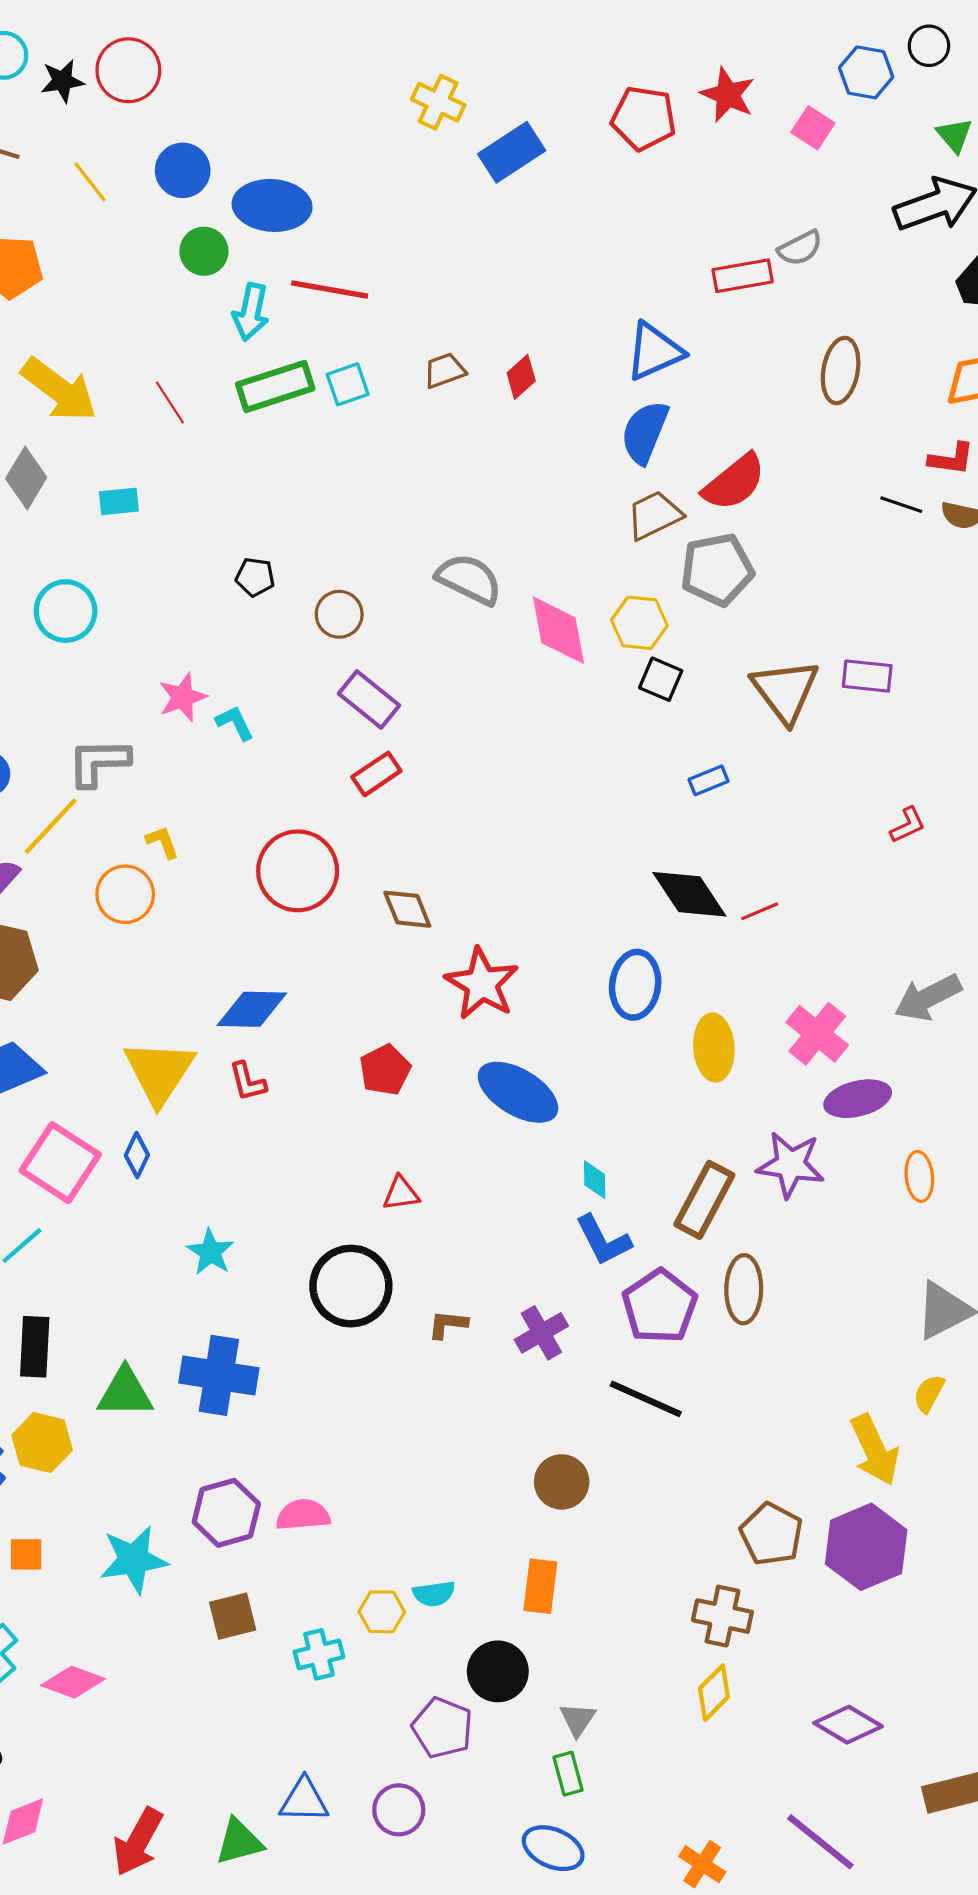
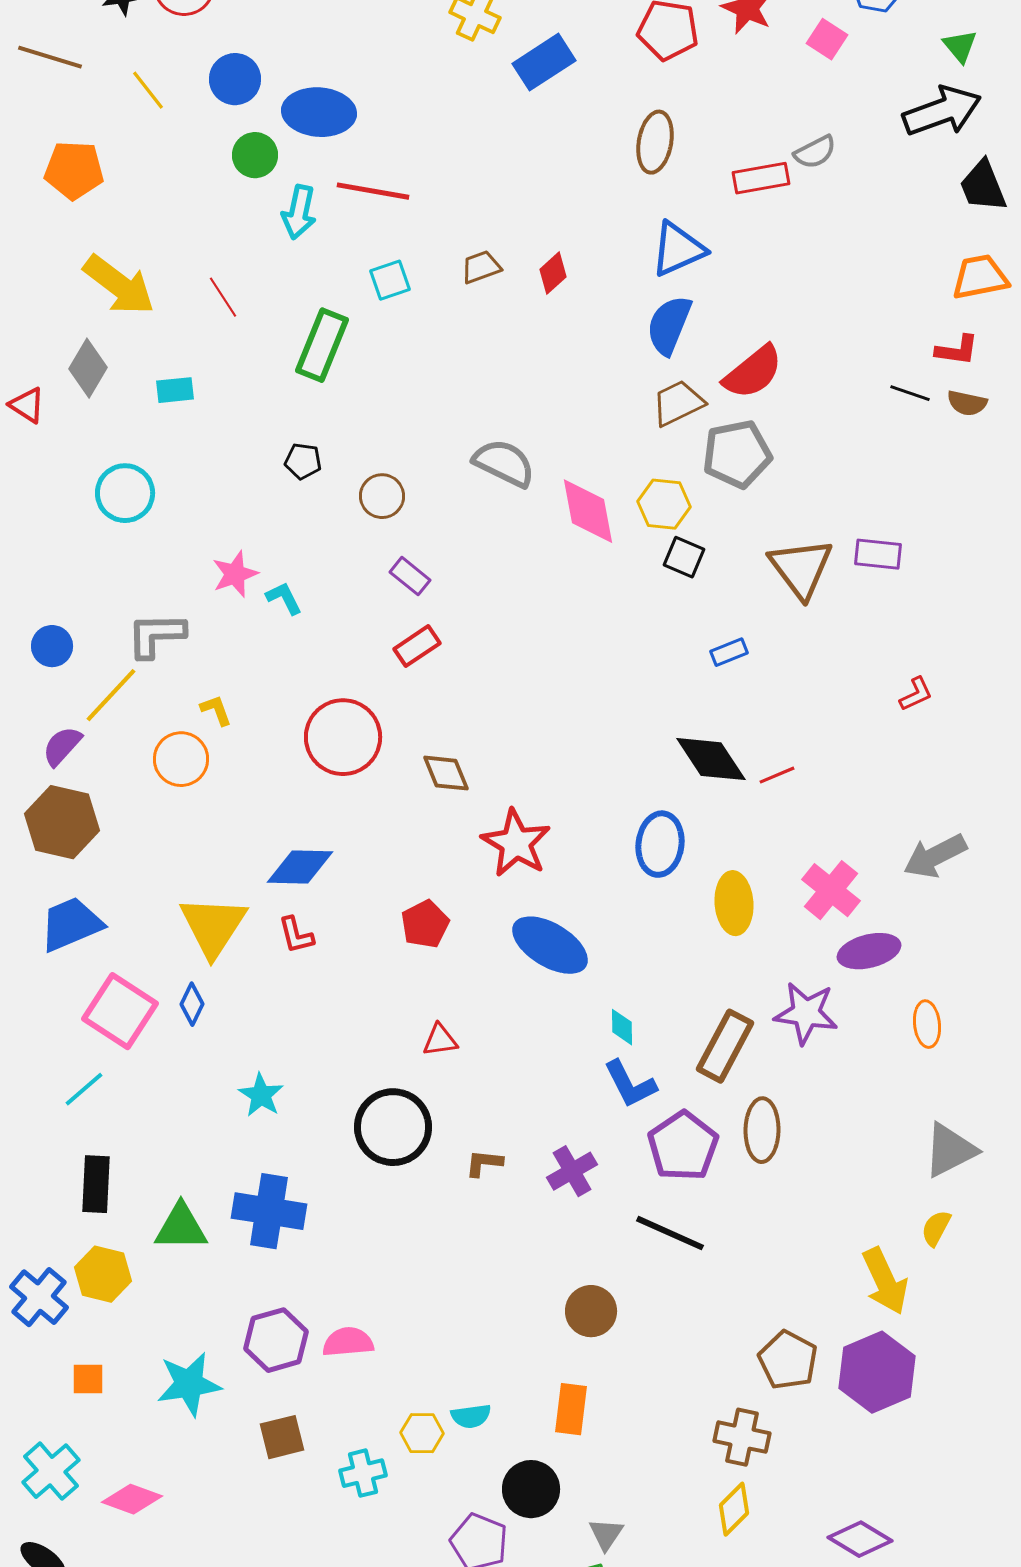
brown ellipse: (841, 370) -> (655, 142), moved
green rectangle: (275, 386) -> (322, 345), moved, turned -50
purple rectangle: (369, 699) -> (410, 576), size x0.7

